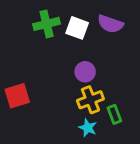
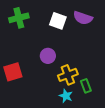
green cross: (47, 24) -> (19, 18), moved
purple circle: (85, 72) -> (48, 56), moved

